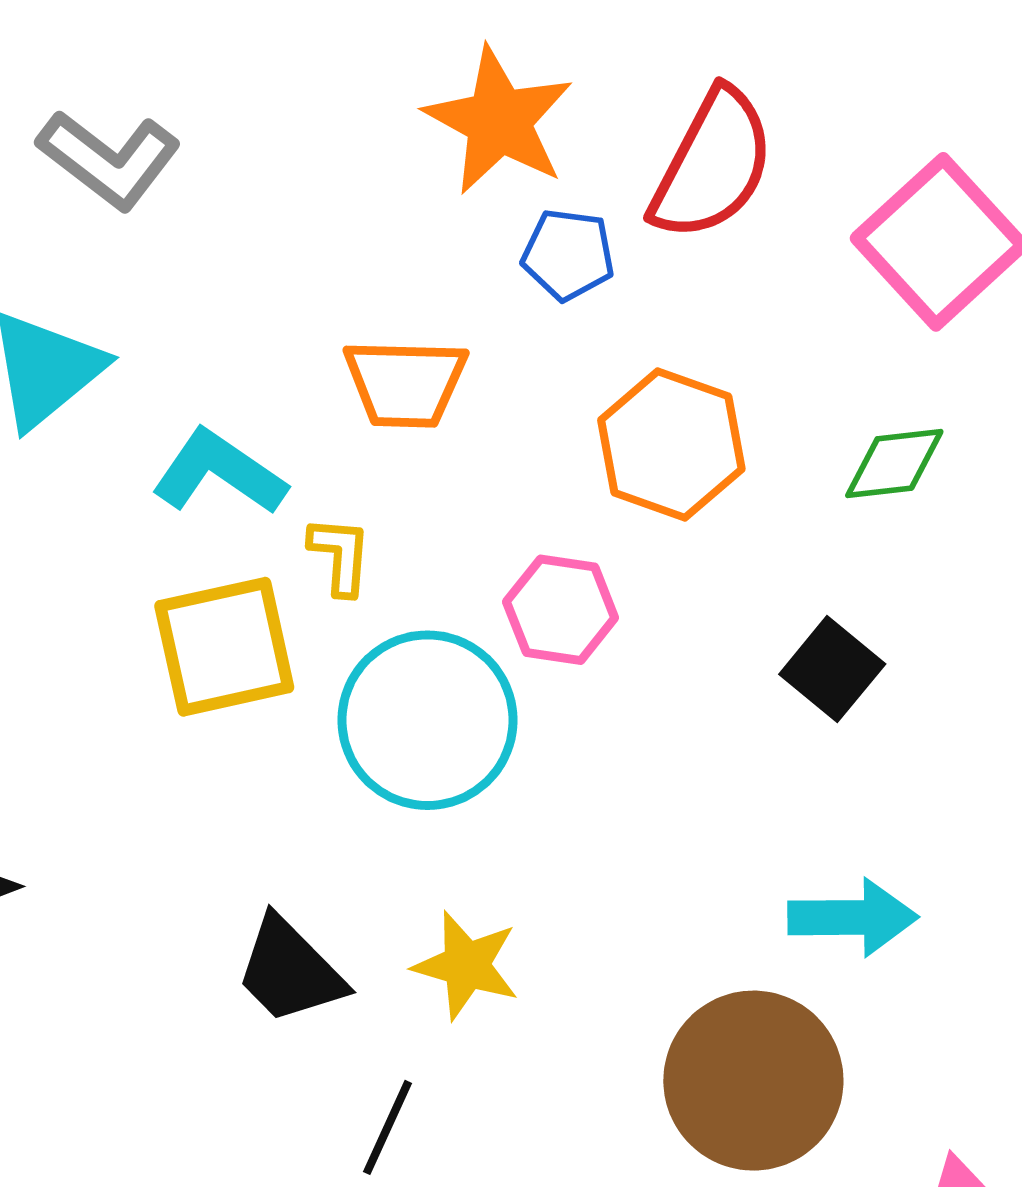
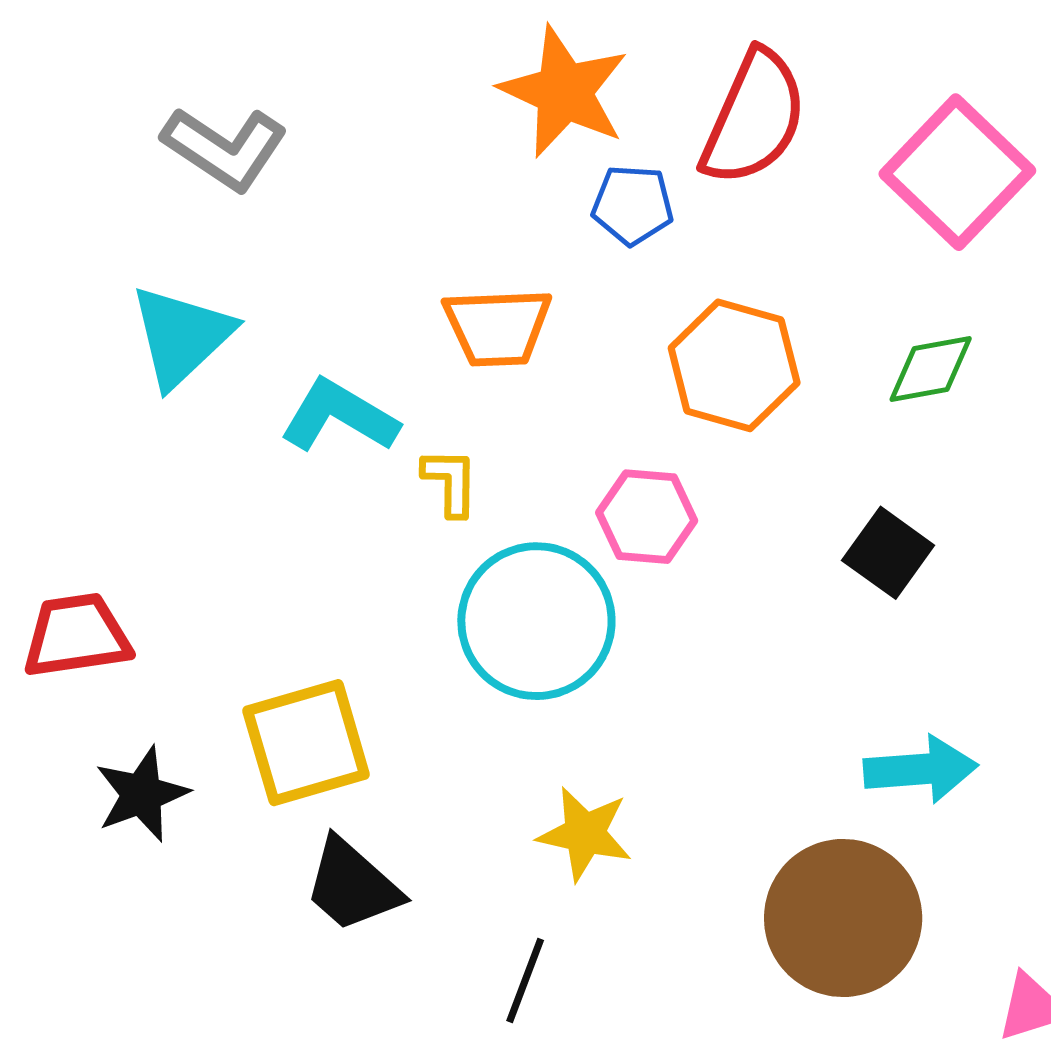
yellow square: (224, 647) -> (306, 743), moved
black trapezoid: (290, 971) -> (352, 885), moved

